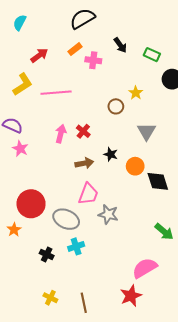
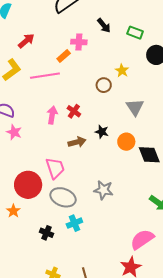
orange rectangle: (75, 49) -> (64, 56), moved
pink trapezoid: (88, 194) -> (55, 168), moved, turned -35

